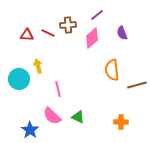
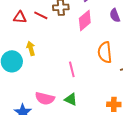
pink line: (58, 89) -> (72, 69), moved
pink semicircle: (52, 116) -> (45, 98), turned -30

